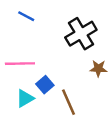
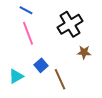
pink line: (20, 64) -> (28, 33), moved, turned 70
cyan triangle: (25, 98) -> (16, 76), moved

